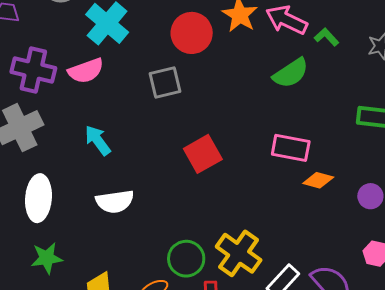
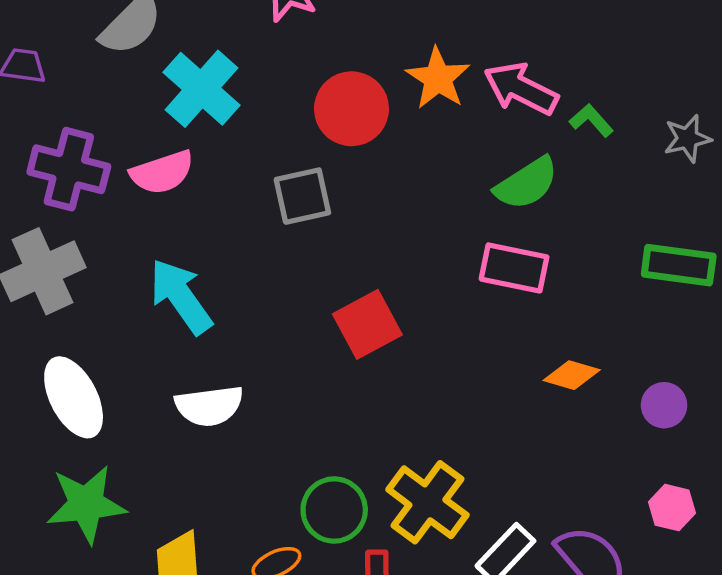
cyan arrow: (98, 140) -> (181, 296), size x1.4
pink rectangle: (291, 148) -> (514, 268), moved
white ellipse: (38, 198) -> (74, 397), turned -33
green star: (47, 258) -> (86, 504), size x1.4

